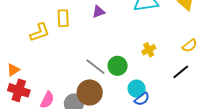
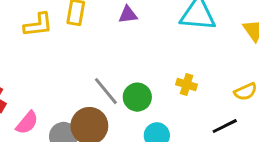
yellow cross: (149, 50) -> (187, 84), turned 32

